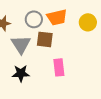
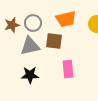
gray circle: (34, 19) -> (33, 23), moved
gray triangle: (21, 44) -> (30, 46), turned 50

